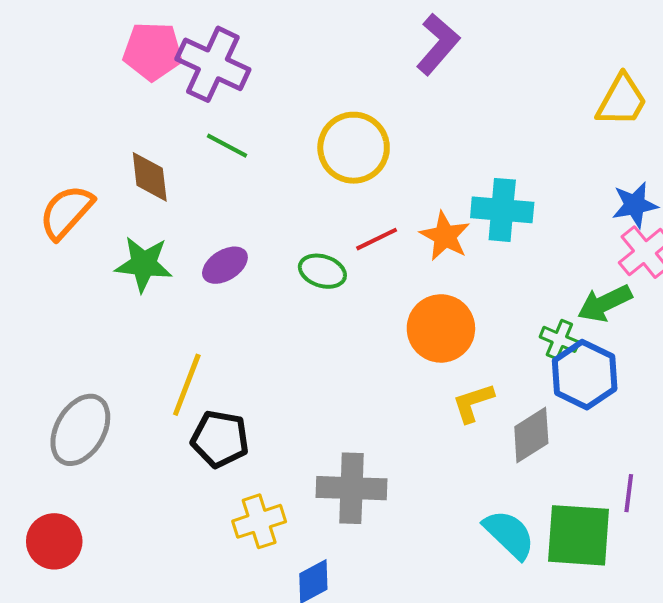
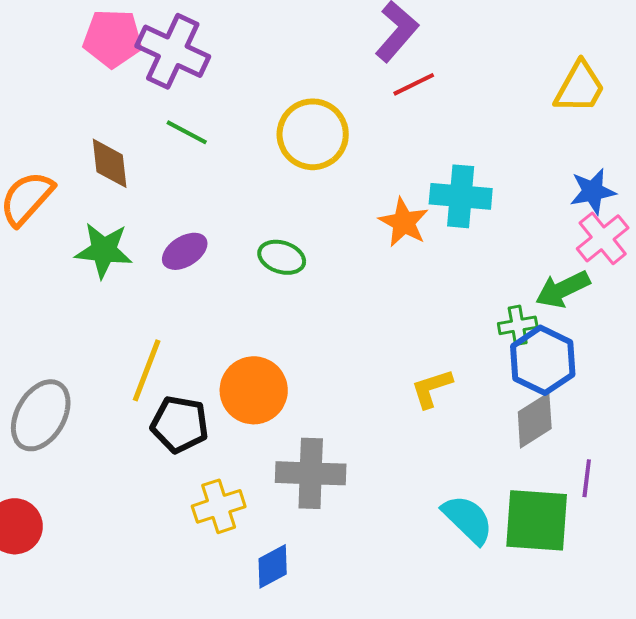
red line: (377, 239) -> (414, 84), moved
orange circle: (441, 328) -> (254, 390), moved
green cross: (559, 339) -> (518, 325), turned -33
gray diamond: (531, 435) -> (535, 420), moved

